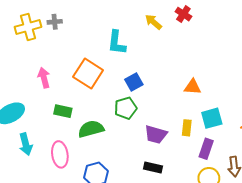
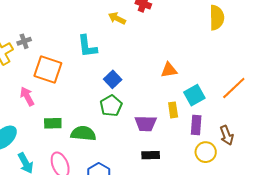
orange square: (88, 74) -> (48, 69), moved
green semicircle: (91, 129) -> (83, 133), turned 35

